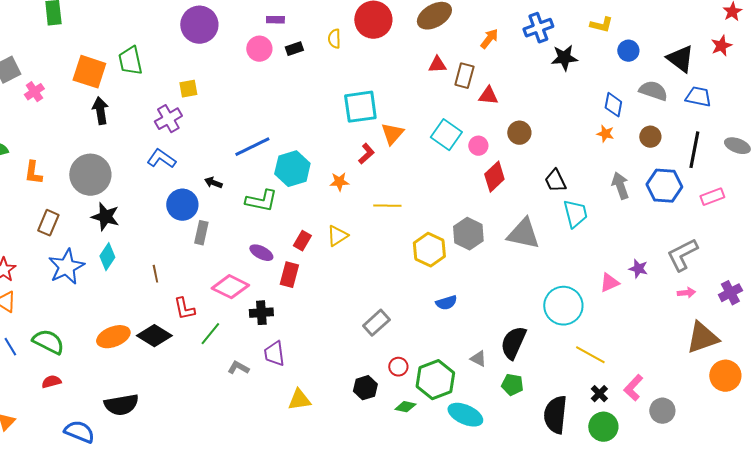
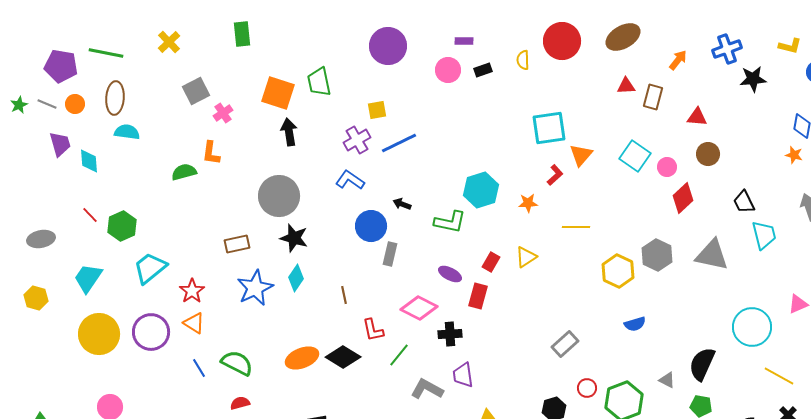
red triangle: (488, 96) -> (697, 117), moved
blue line: (252, 147) -> (399, 143), moved
orange L-shape: (33, 173) -> (211, 153), moved
brown rectangle: (48, 223) -> (237, 244), turned 55
gray L-shape: (238, 368) -> (427, 389), size x1.5

